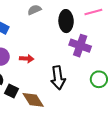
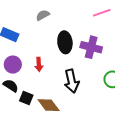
black ellipse: (66, 21) -> (65, 42), moved
red arrow: (27, 59) -> (39, 64), turned 88

